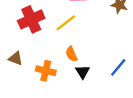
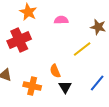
yellow line: (66, 23) -> (82, 49), moved

